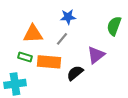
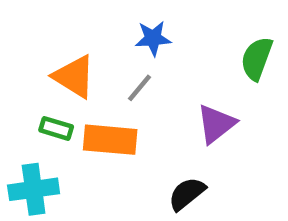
orange triangle: (33, 34) -> (74, 77), turned 35
black semicircle: (75, 73) -> (187, 194), moved

